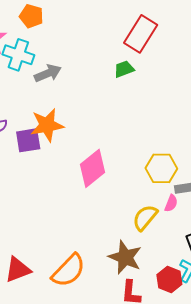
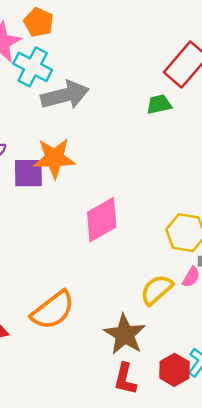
orange pentagon: (31, 16) -> (39, 22), moved
gray arrow: (48, 73) -> (65, 95), size x1.4
orange semicircle: (69, 271) -> (53, 310), moved

